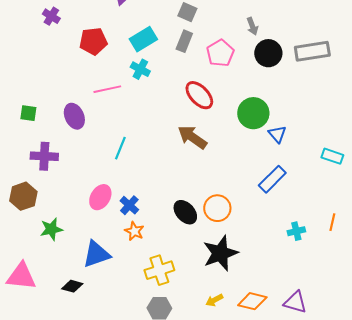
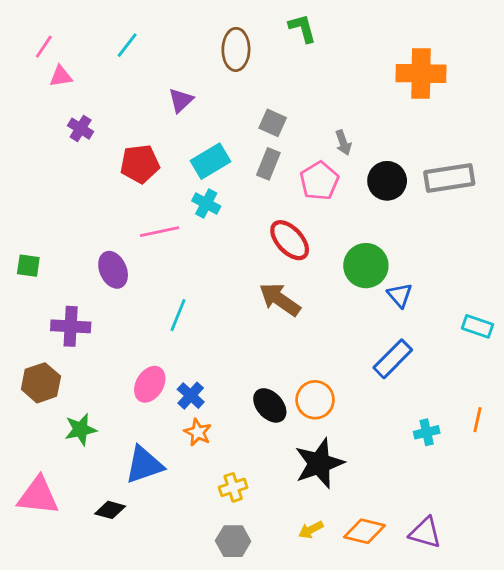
gray arrow: (252, 26) -> (343, 143), moved
green square: (28, 113) -> (28, 266), moved
yellow cross: (159, 270) -> (233, 487), size x0.7

